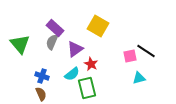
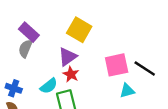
purple triangle: (75, 49) -> (67, 57), moved
black line: (146, 51) -> (145, 68), moved
pink square: (130, 56) -> (117, 65), size x1.5

